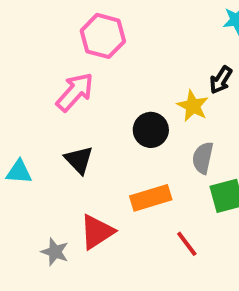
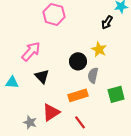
black arrow: (221, 80) -> (107, 22), moved
pink arrow: (75, 92) -> (31, 51), moved
gray semicircle: (203, 158) -> (93, 75), moved
red line: (187, 244) -> (80, 122), moved

